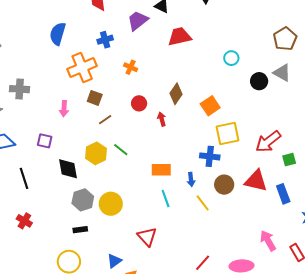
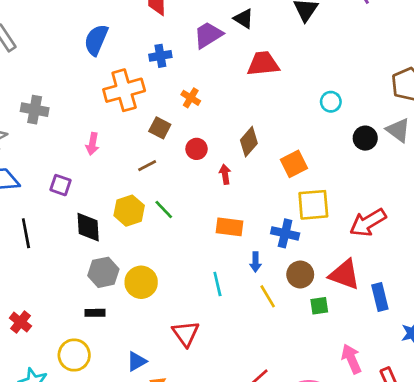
brown square: (95, 98) -> (160, 128), moved
green square: (289, 160) -> (319, 306), moved
orange rectangle: (161, 170) -> (229, 227), moved
red cross: (24, 221) -> (20, 322), moved

